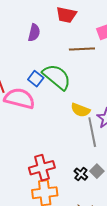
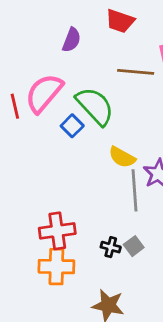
blue square: (36, 79) -> (72, 126), moved
pink semicircle: (20, 98) -> (44, 93), moved, turned -72
black cross: (81, 174) -> (111, 247), turned -32

